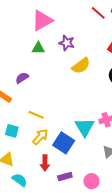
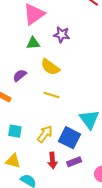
yellow semicircle: (81, 66) -> (50, 67), moved, turned 78
yellow line: (36, 115) -> (52, 95), moved
purple rectangle: (65, 177) -> (74, 162), moved

